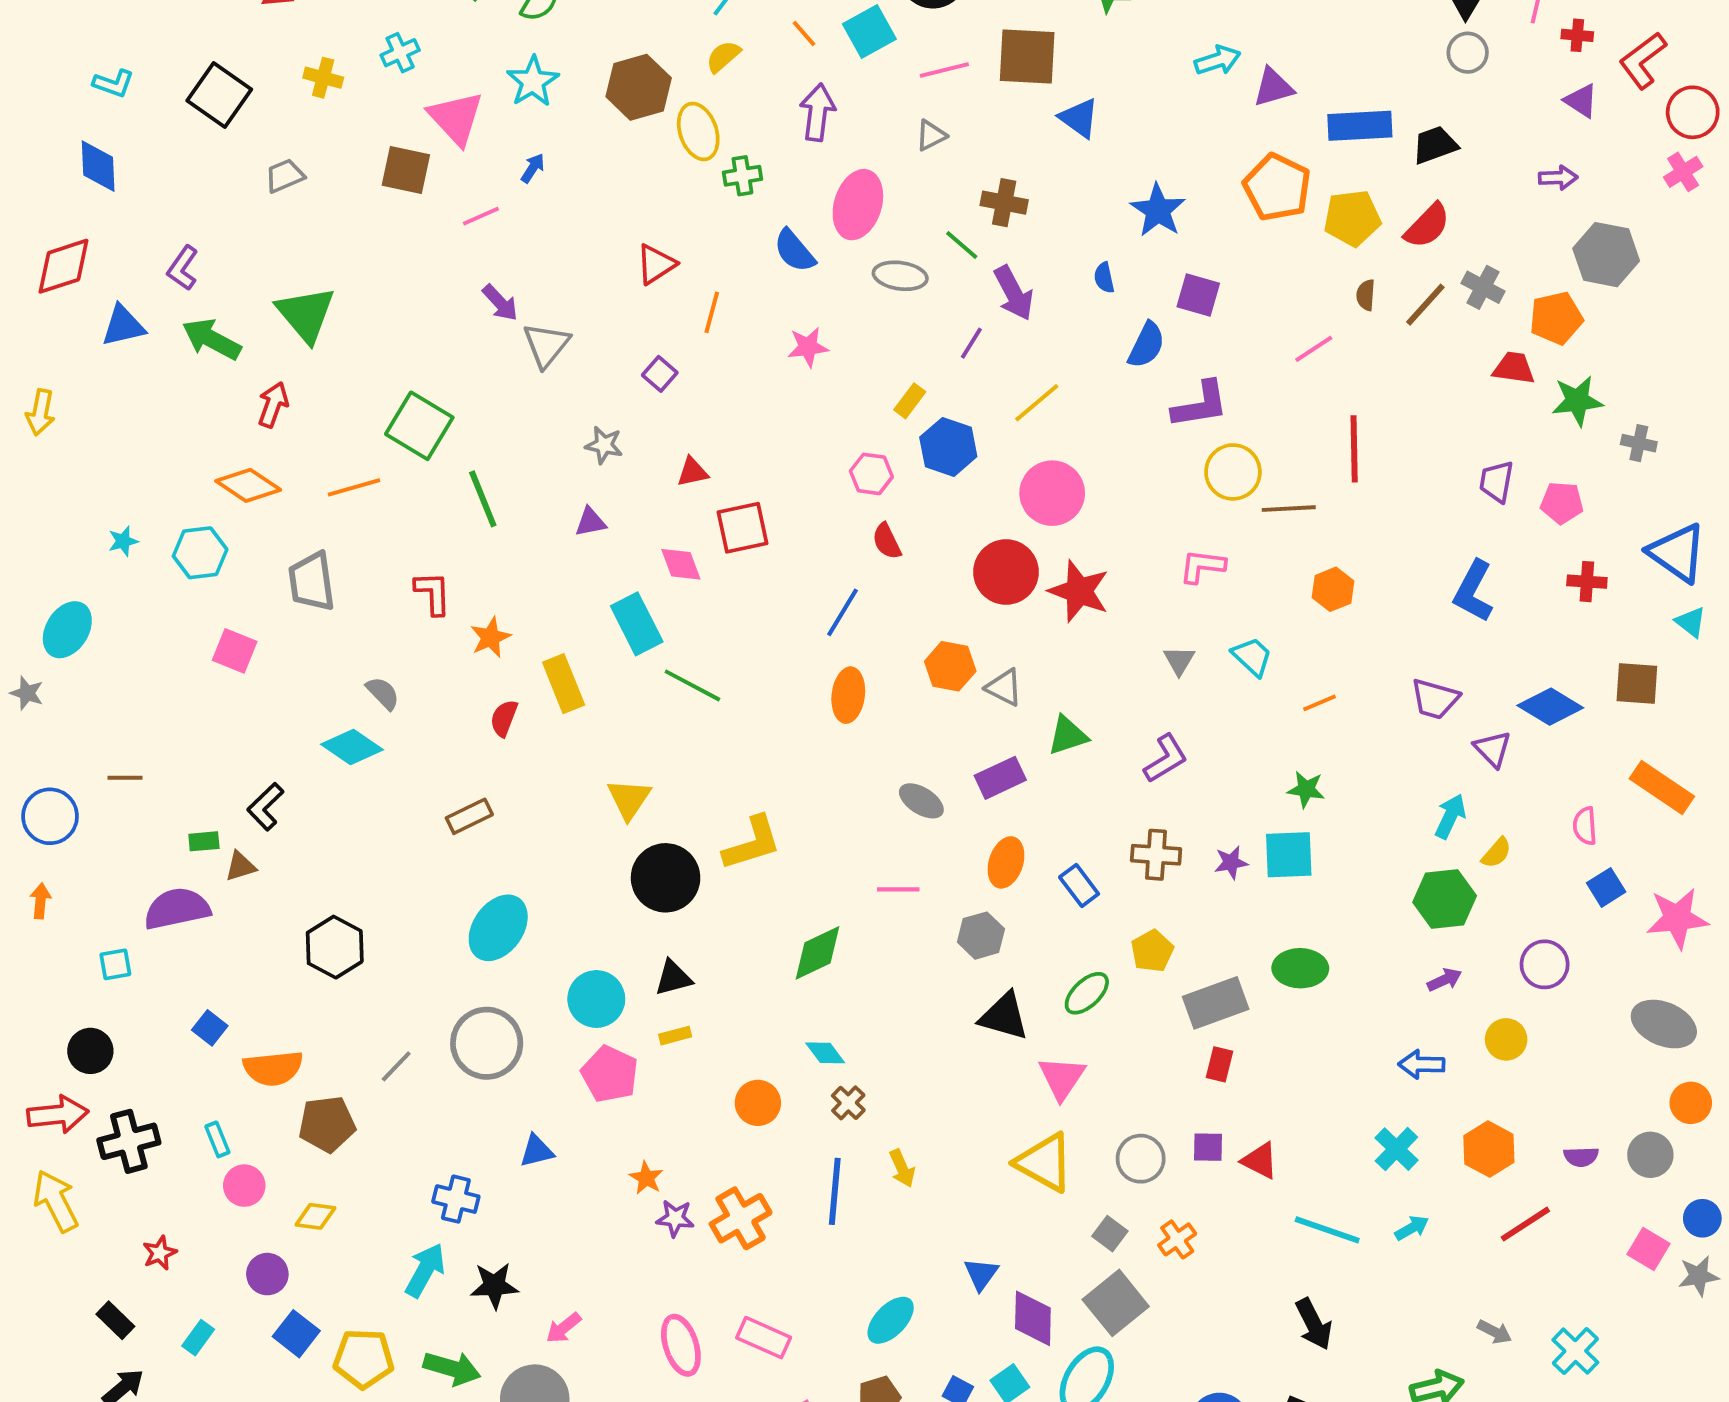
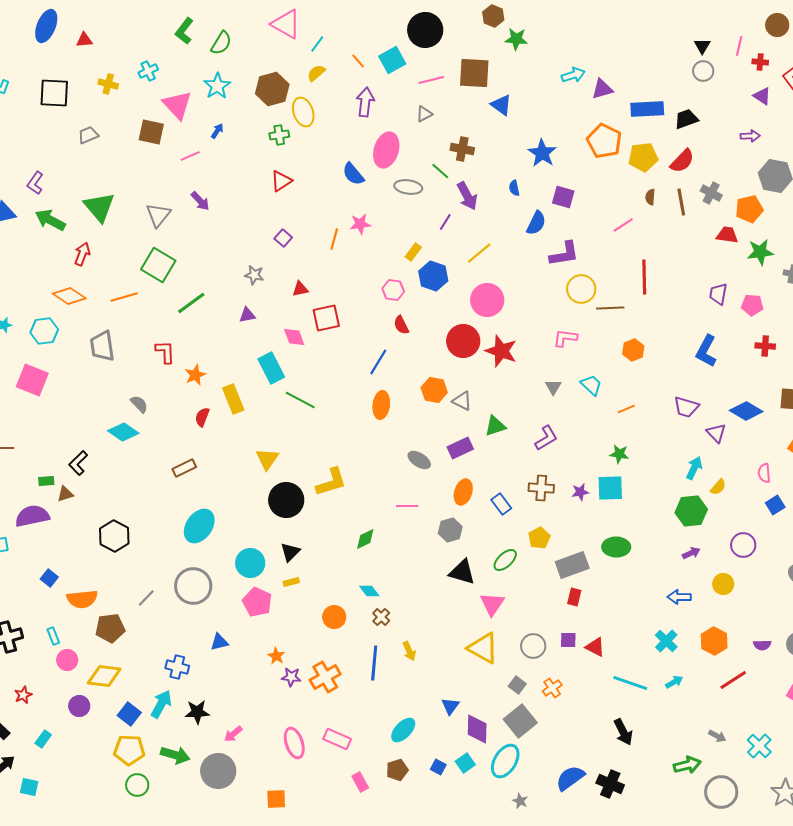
black square: (219, 95) -> (54, 93), turned -32
green cross: (742, 176) -> (279, 135), moved
brown line: (1425, 305) -> (681, 202), turned -52
orange line: (712, 312) -> (334, 239), moved
gray triangle: (546, 345) -> (158, 215), moved
green line: (483, 499) -> (191, 303), turned 76
pink square: (235, 651) -> (32, 380), moved, size x1.4
green diamond: (817, 953) -> (365, 539), size x0.7
black triangle: (673, 978) -> (290, 552), turned -30
yellow diamond: (315, 1216) -> (104, 676), size x1.6
blue square: (296, 1334) -> (129, 714), moved

